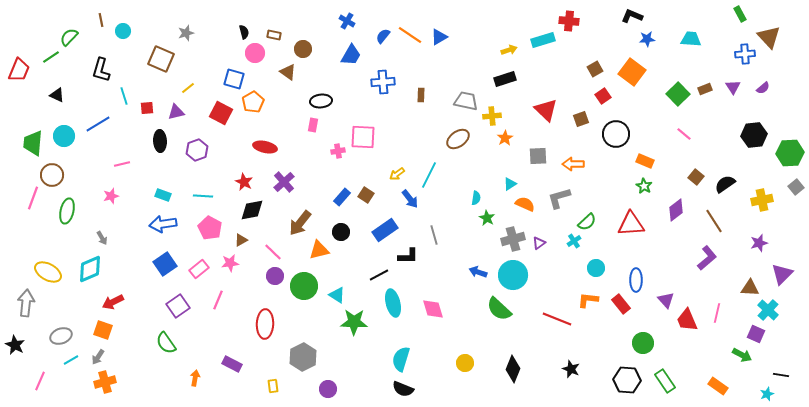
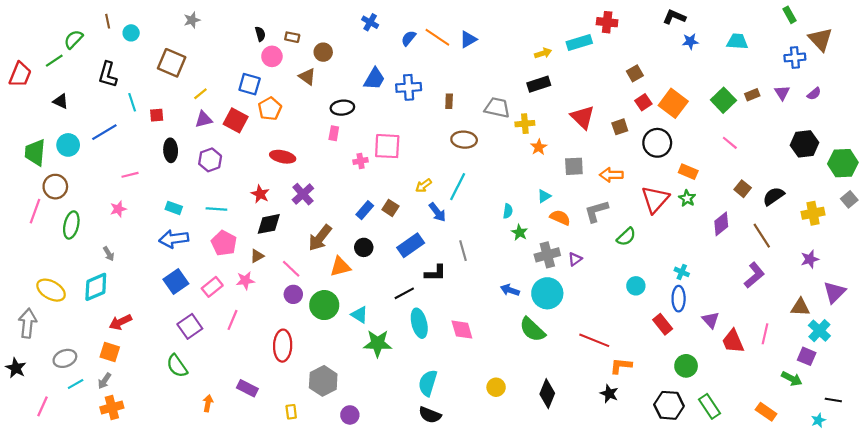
gray star: (186, 33) -> (192, 20), moved
blue trapezoid: (351, 55) -> (374, 79), moved
orange square: (632, 72) -> (673, 103), moved
purple triangle: (176, 112) -> (204, 119), moved
brown ellipse: (458, 139) -> (464, 140), moved, turned 40
red triangle: (631, 224) -> (655, 199), moved, turned -44
cyan cross: (574, 241) -> (682, 272), moved, turned -32
orange L-shape: (588, 300) -> (621, 366), moved

